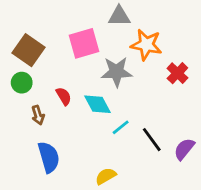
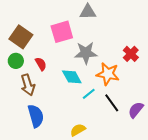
orange star: (146, 45) -> (108, 74), moved
red semicircle: (64, 96) -> (41, 64), moved
brown arrow: (38, 115) -> (28, 85), size x1.5

